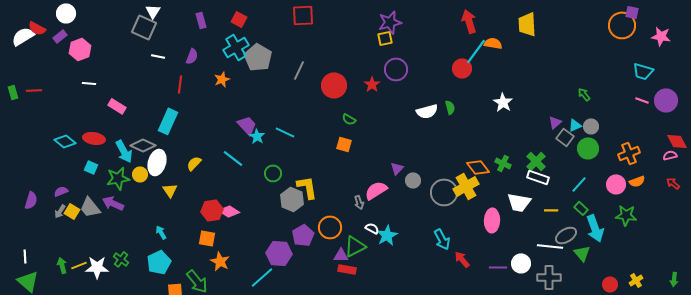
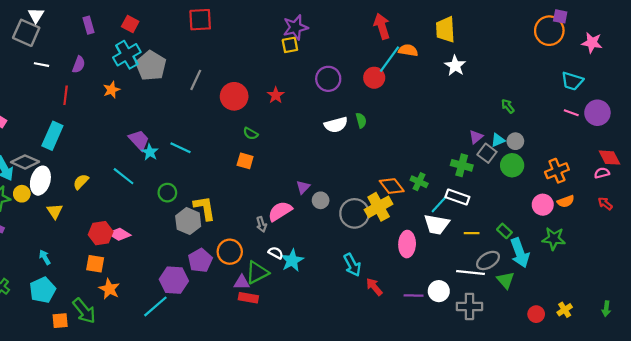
purple circle: (396, 69) -> (328, 79), moved
white star: (503, 102) -> (455, 66), moved
green cross: (536, 161) -> (462, 165), moved, turned -30
cyan line: (579, 184) -> (439, 205), moved

